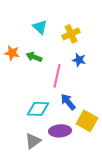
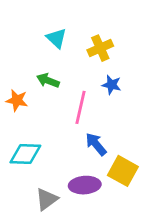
orange star: (12, 53) -> (17, 100), moved
cyan diamond: (38, 109) -> (25, 154), moved

